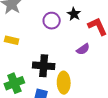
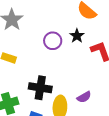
purple semicircle: (83, 49) -> (84, 97), moved

